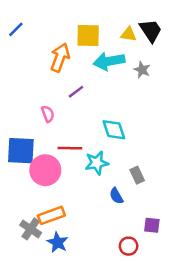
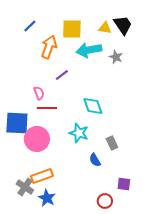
blue line: (16, 29) -> (30, 26), moved
red line: (70, 148) -> (47, 108), moved
cyan star: (97, 163) -> (79, 133), turned 30

